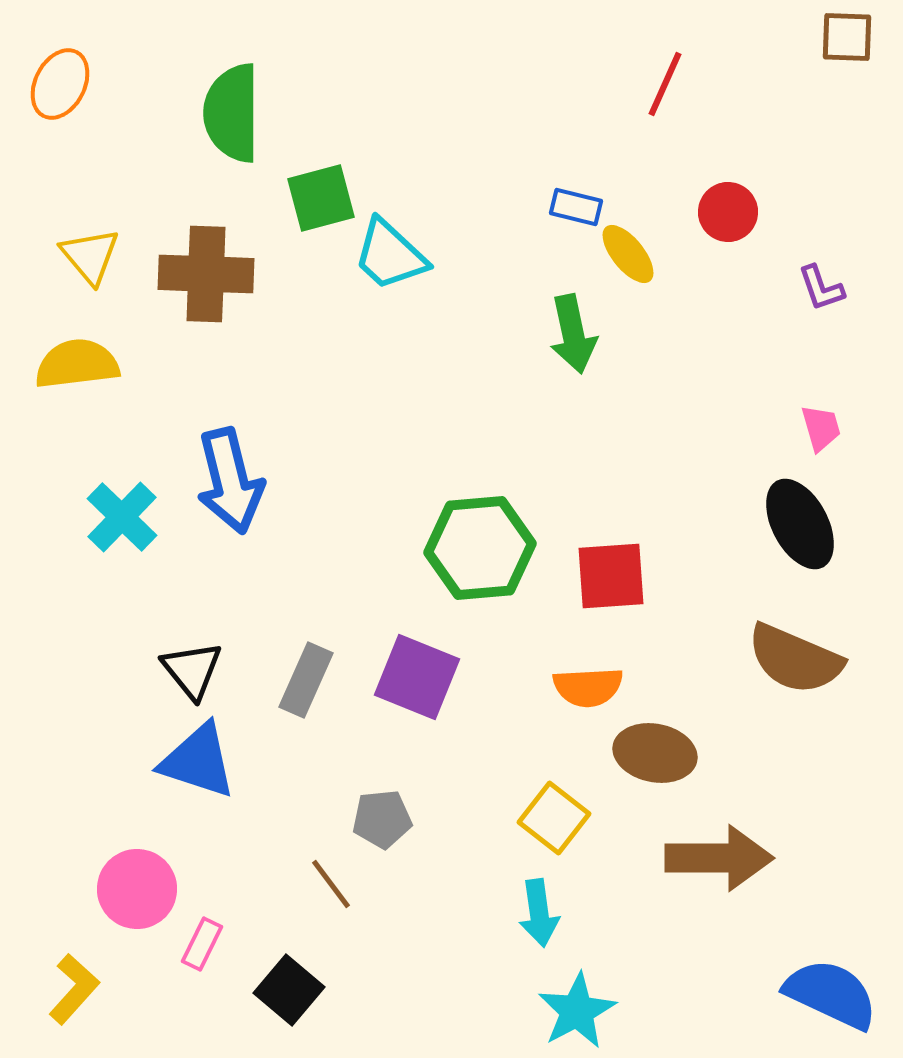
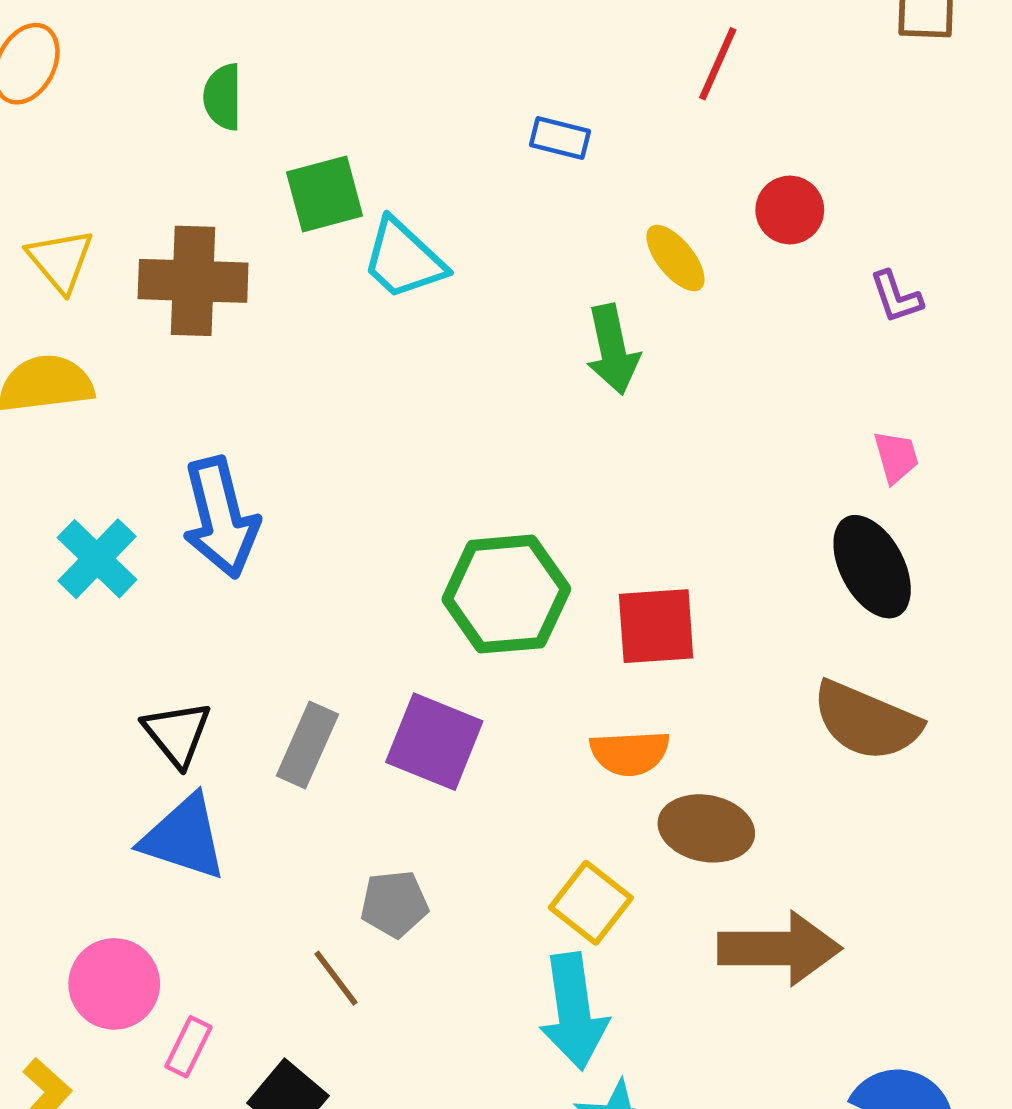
green semicircle: (232, 113) -> (223, 97), size x0.6
blue rectangle: (576, 207) -> (560, 138), moved
cyan arrow: (539, 913) -> (574, 1011), size x1.5

